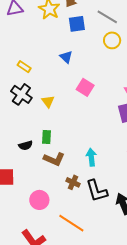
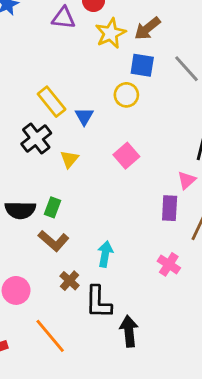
yellow circle: (112, 40) -> (126, 95), moved
blue triangle: (66, 57) -> (84, 116), moved
yellow rectangle: (24, 67) -> (52, 102), size x1.5
black semicircle: (26, 145) -> (20, 210), size x1.5

